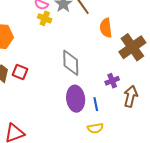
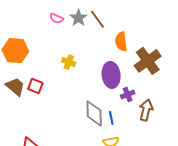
yellow cross: (45, 18) -> (69, 62), moved
gray diamond: (71, 63) -> (94, 113), moved
purple ellipse: (76, 99) -> (111, 75), moved

